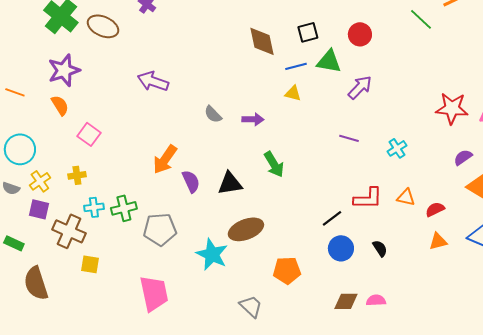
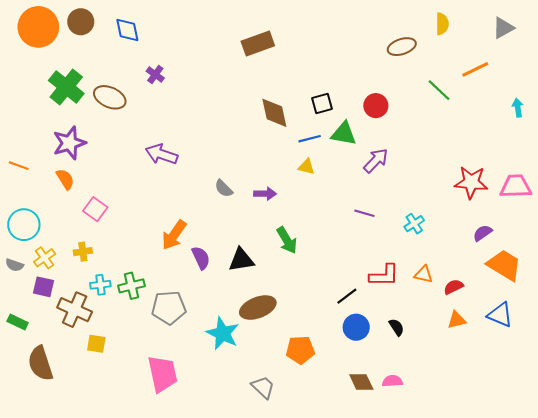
brown diamond: (346, 301) -> (361, 382), turned 65

